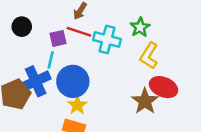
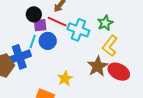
black circle: (22, 27) -> (34, 14), moved
blue circle: (73, 81) -> (48, 41), moved, size x0.7
brown star: (145, 101) -> (98, 66), moved
yellow star: (77, 105) -> (65, 78), moved

